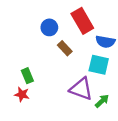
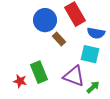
blue circle: (49, 27) -> (45, 20), size x1.5
green rectangle: (27, 76) -> (39, 72), moved, size x1.5

